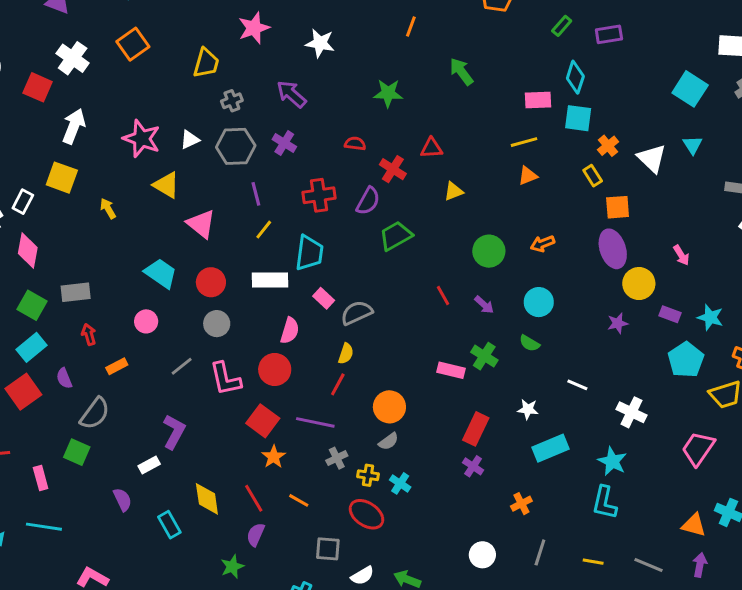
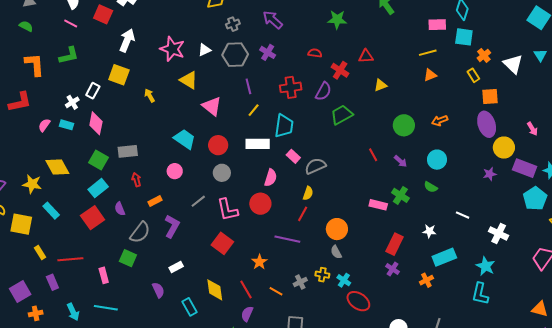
purple rectangle: (670, 314) -> (525, 168), size x1.6
red square: (263, 421) -> (222, 243), moved
purple L-shape: (174, 432) -> (172, 226), moved
gray semicircle: (388, 441) -> (336, 252), turned 96
gray cross: (337, 458) -> (300, 282), moved
orange cross: (521, 504) -> (426, 280), moved
red ellipse: (366, 514) -> (358, 301), moved

